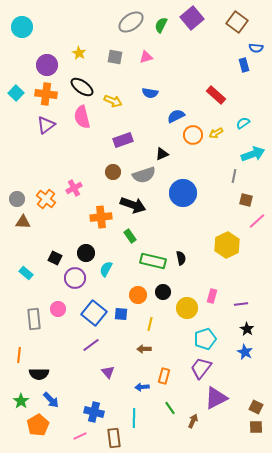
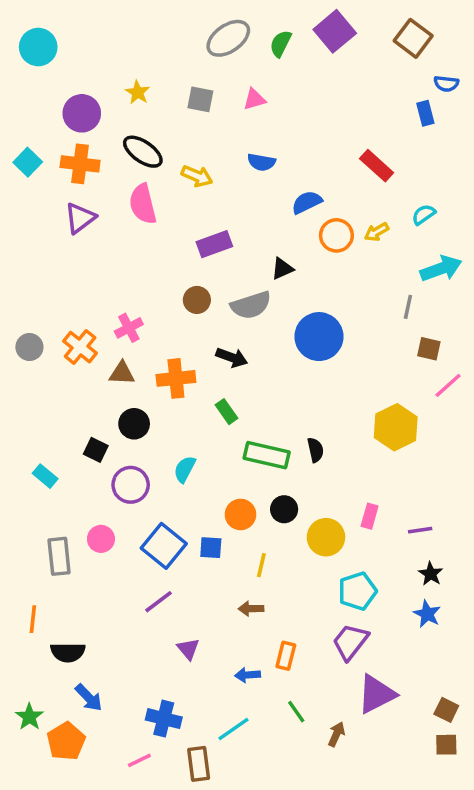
black arrow: (133, 205) -> (232, 357), size x0.7
brown triangle: (23, 222) -> (122, 373), moved
black circle: (86, 253) -> (134, 424), moved
green star: (21, 401) -> (29, 717), moved
cyan line: (134, 418) -> (234, 729), turned 54

